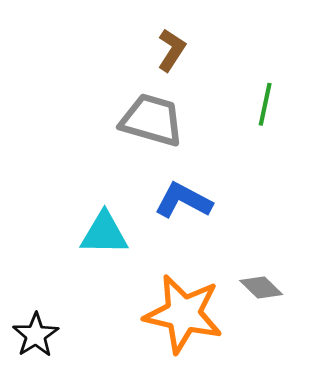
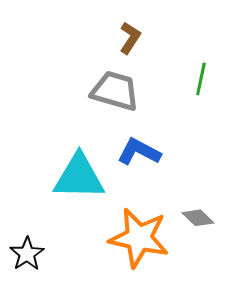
cyan triangle: (104, 233) -> (79, 177), size x1.4

